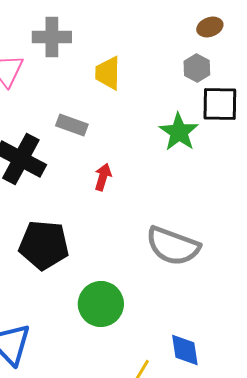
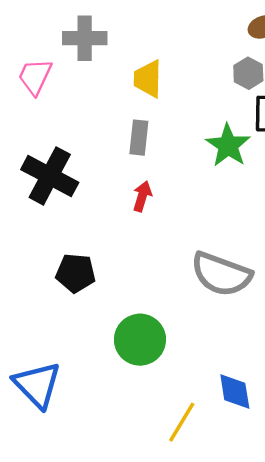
gray rectangle: (72, 125) -> (139, 138), moved, turned 76
black pentagon: (44, 245) -> (76, 273), size x0.7

